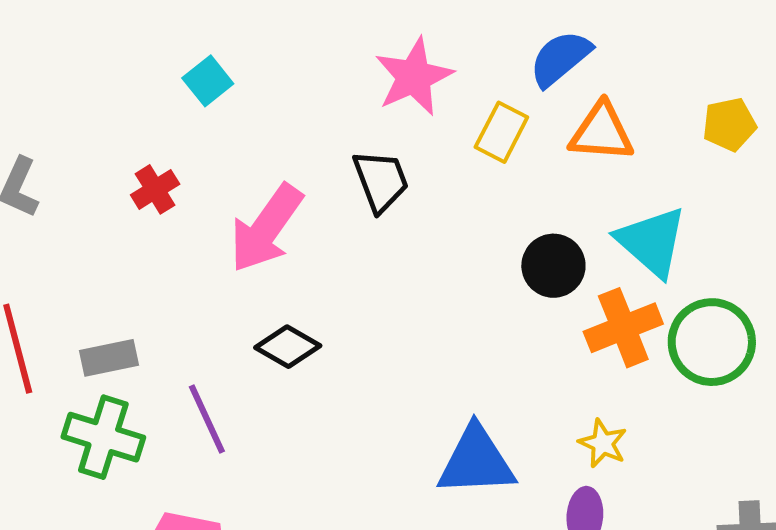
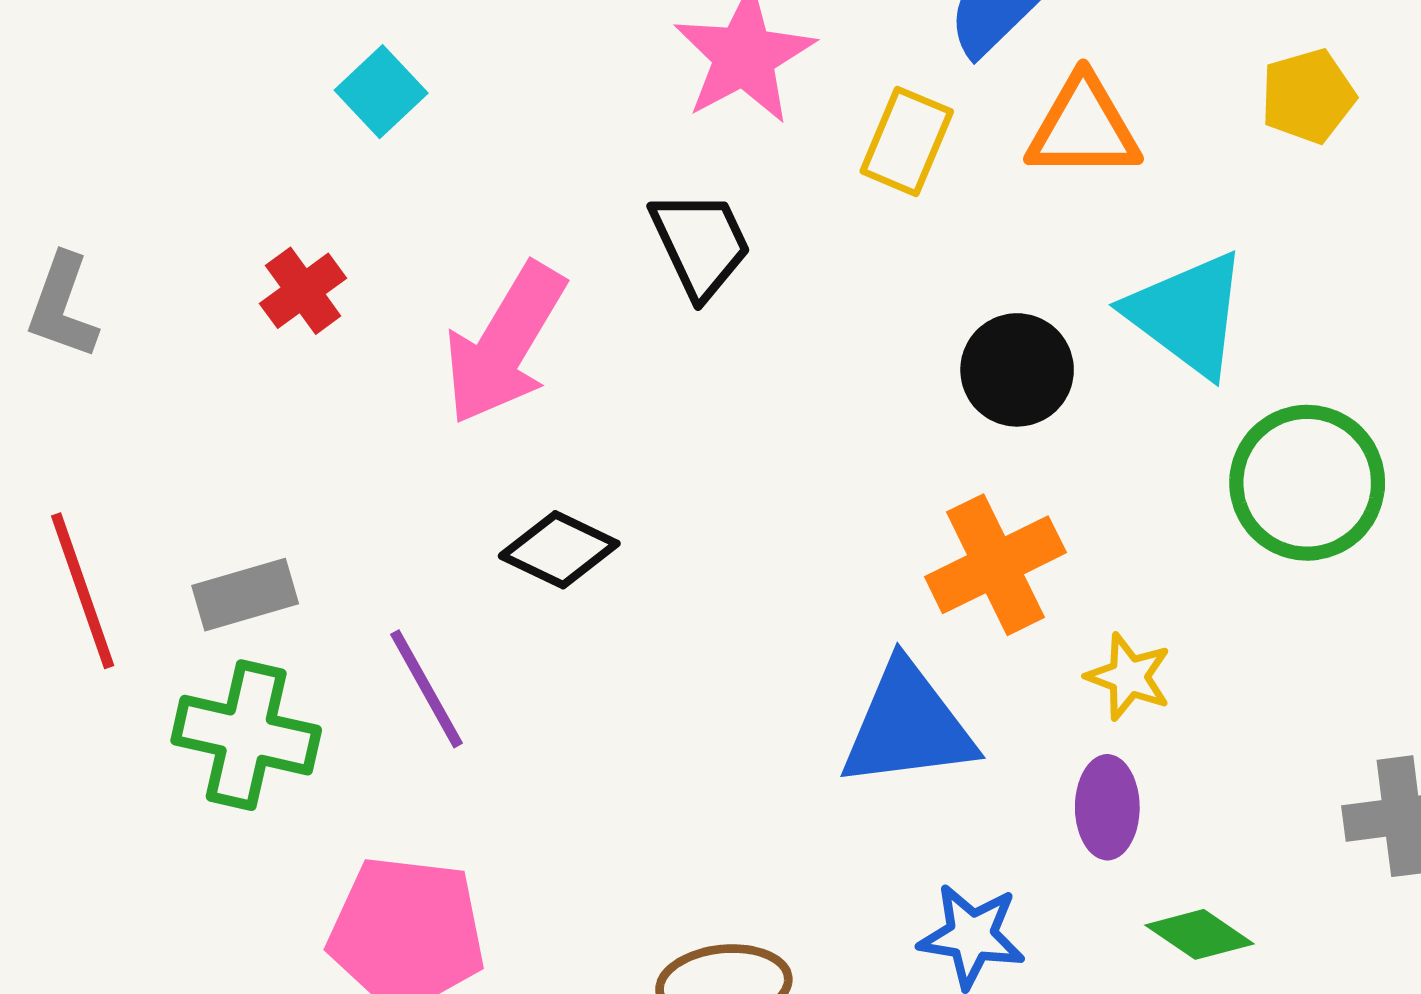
orange cross: (623, 328) -> (995, 565), moved

